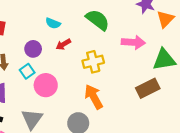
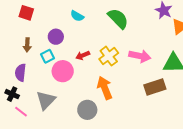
pink arrow: (133, 42) -> (140, 56), moved
red arrow: (63, 44) -> (83, 55), moved
yellow cross: (93, 62) -> (109, 56), turned -30

